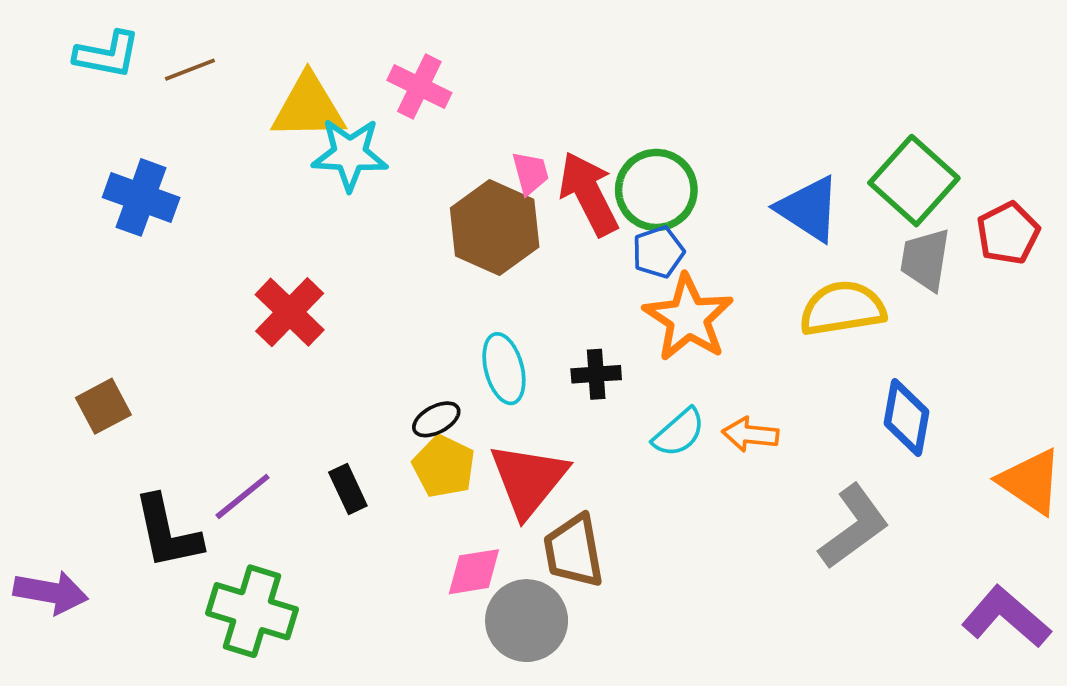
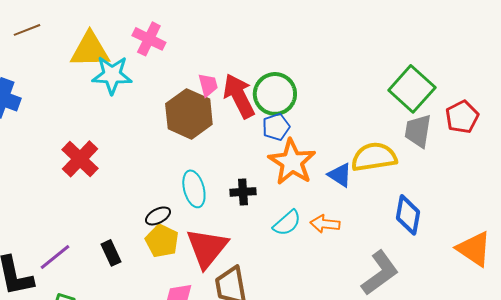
blue triangle: (809, 209) -> (340, 175), moved, size x0.7

